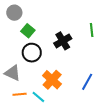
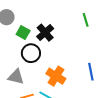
black cross: (63, 41) -> (45, 33), moved
blue line: (87, 82) -> (91, 72), turned -30

